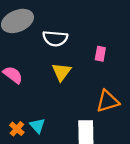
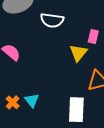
yellow triangle: (61, 72) -> (78, 53), moved

